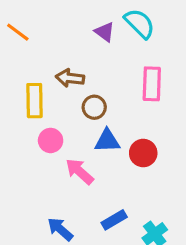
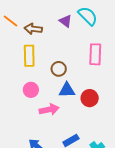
brown arrow: (70, 78) -> (33, 29), moved
yellow rectangle: (35, 101) -> (29, 56), moved
pink arrow: (79, 171) -> (49, 110), turned 126

